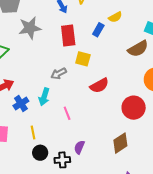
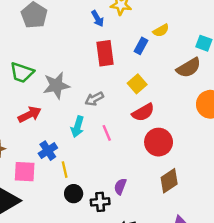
gray star: (30, 28) -> (56, 85), moved
yellow square: (83, 59) -> (137, 84), moved, turned 35
blue cross: (21, 103) -> (48, 151), moved
red circle: (134, 108) -> (159, 142), moved
pink line: (67, 113) -> (107, 133), moved

